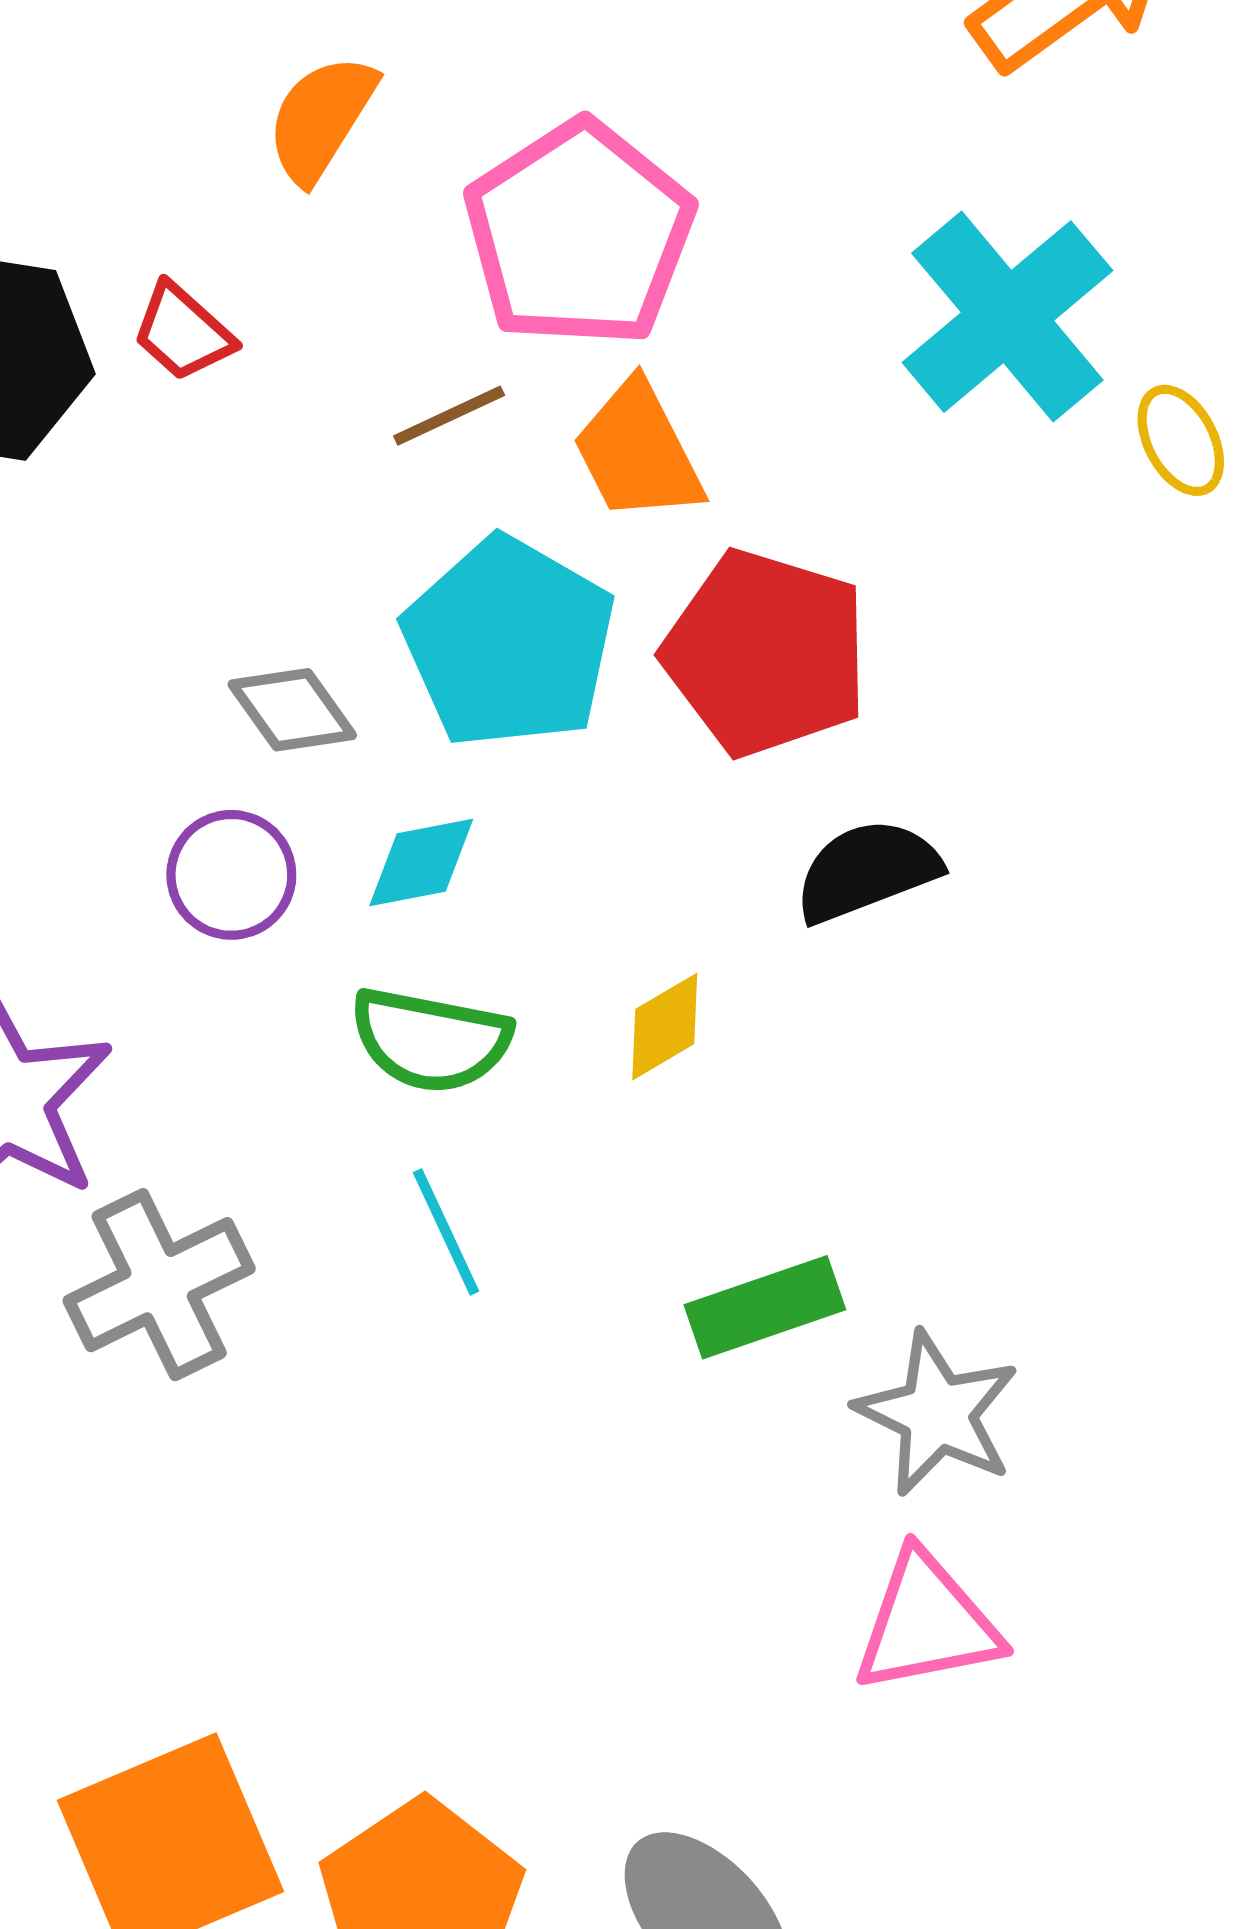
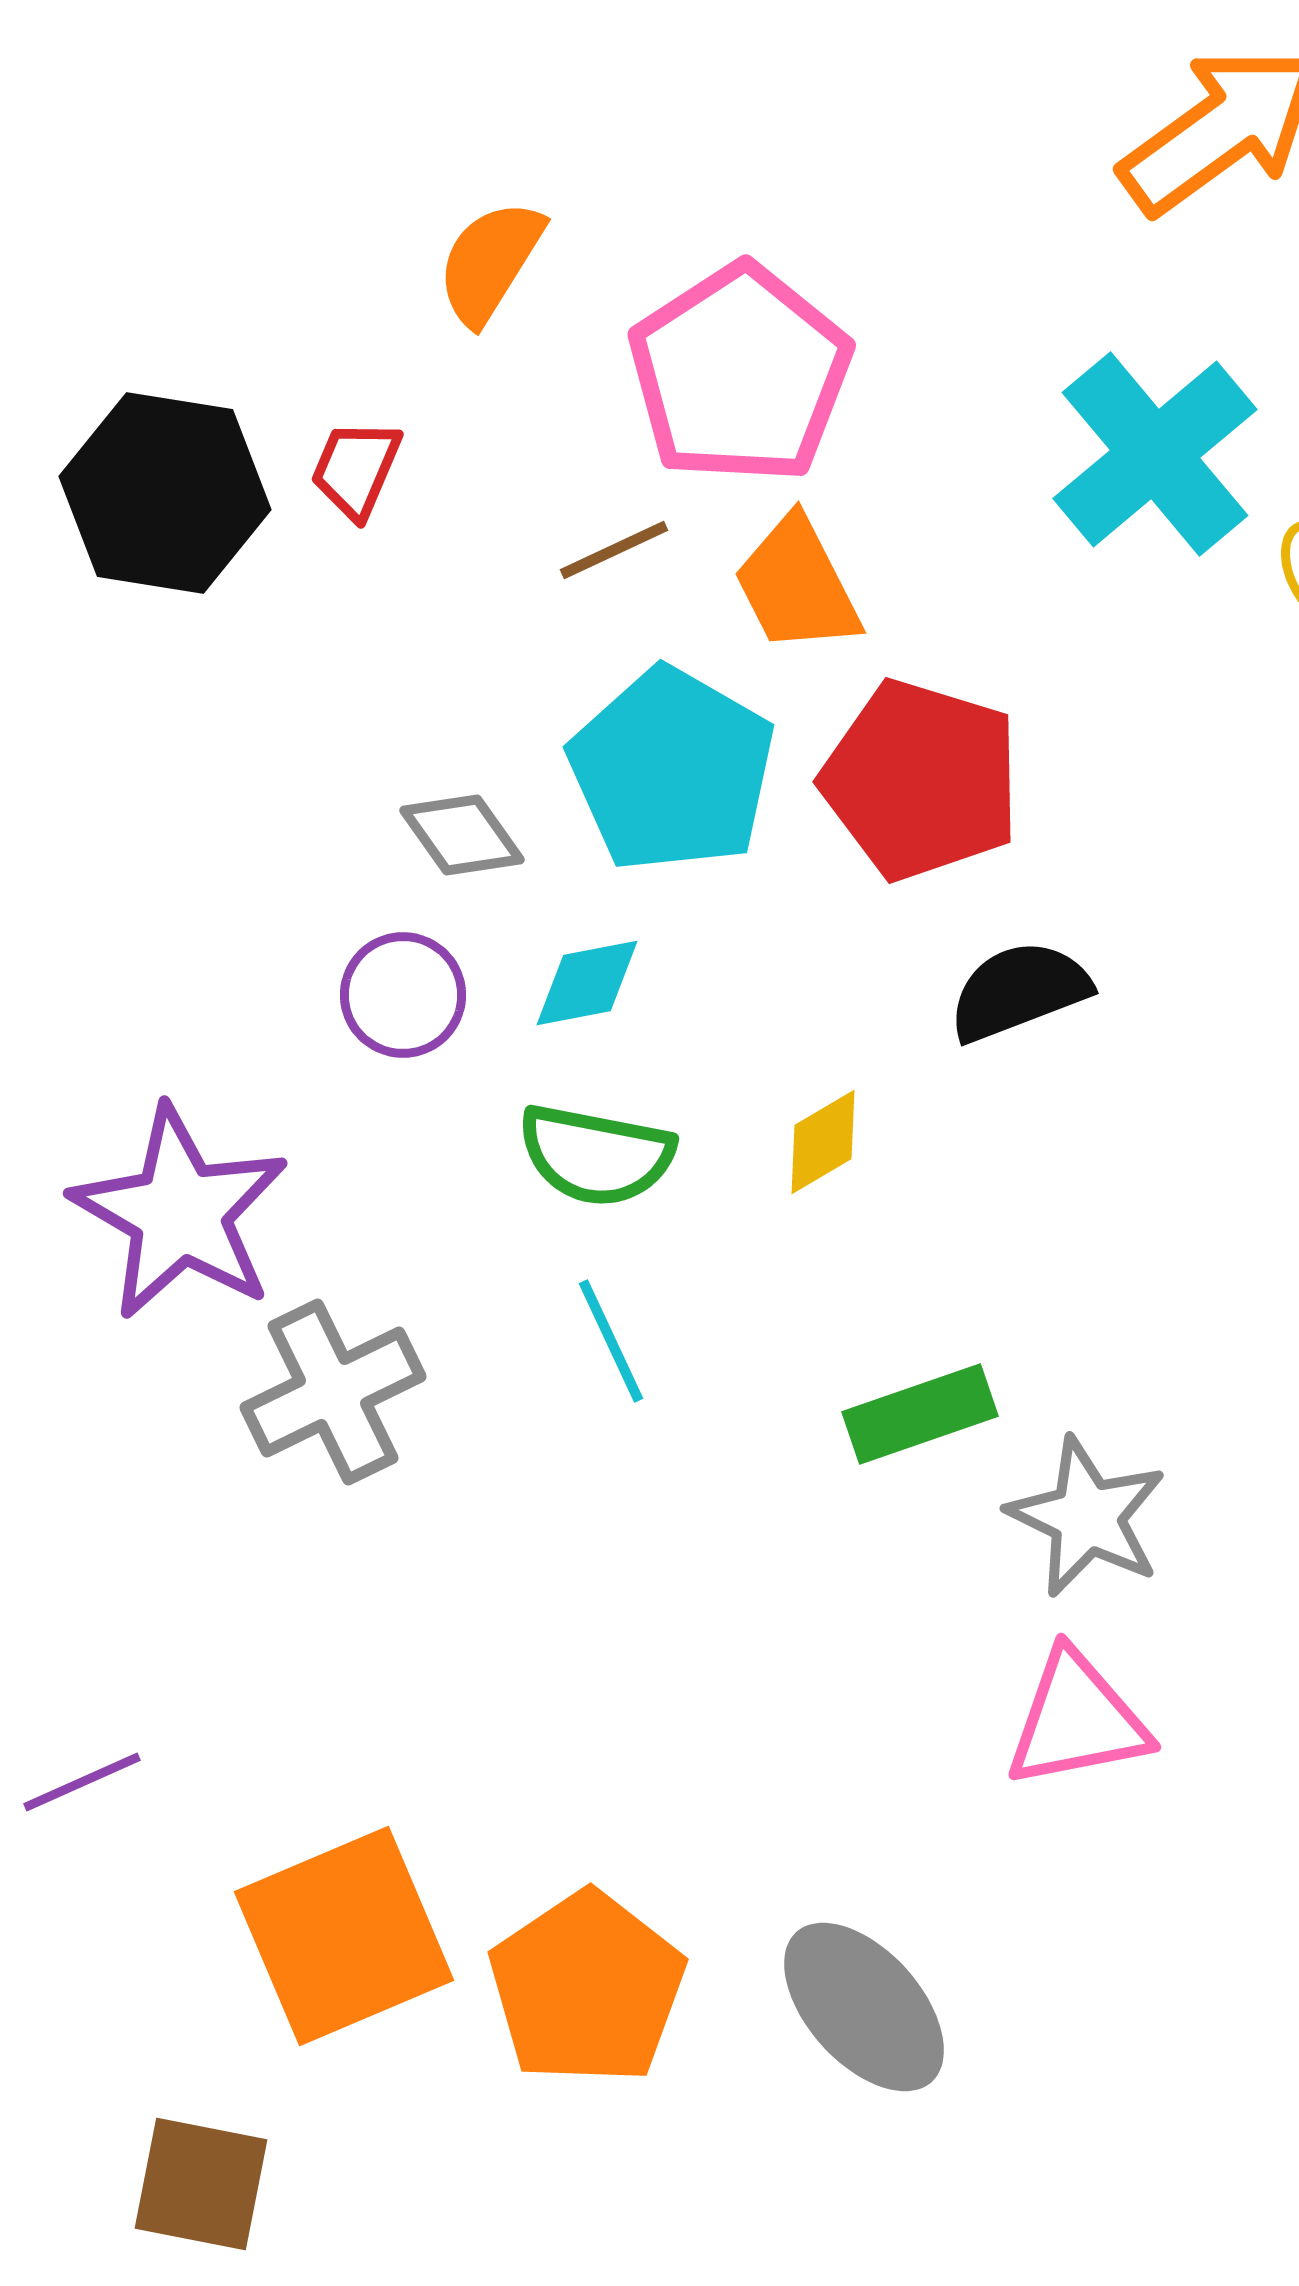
red trapezoid: (183, 332) -> (356, 469), turned 71

